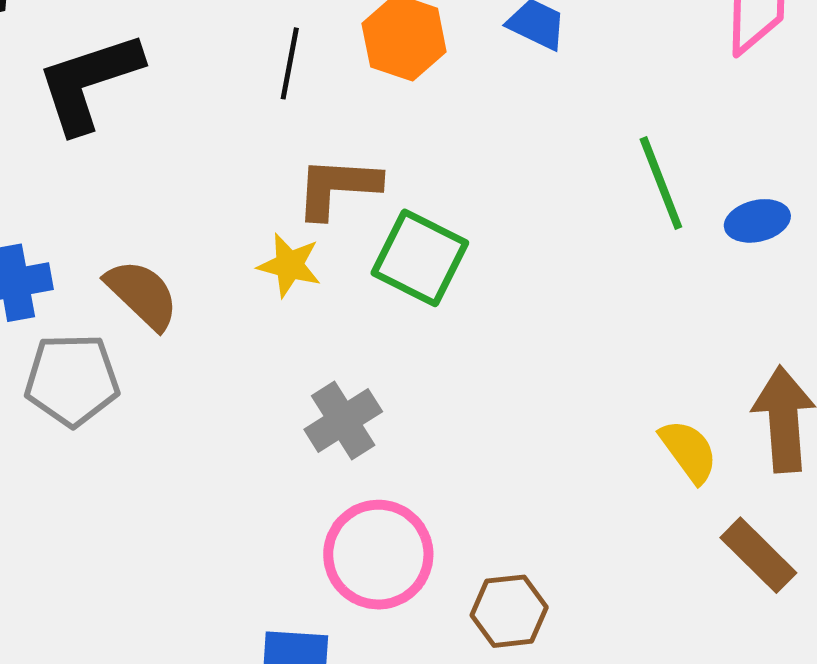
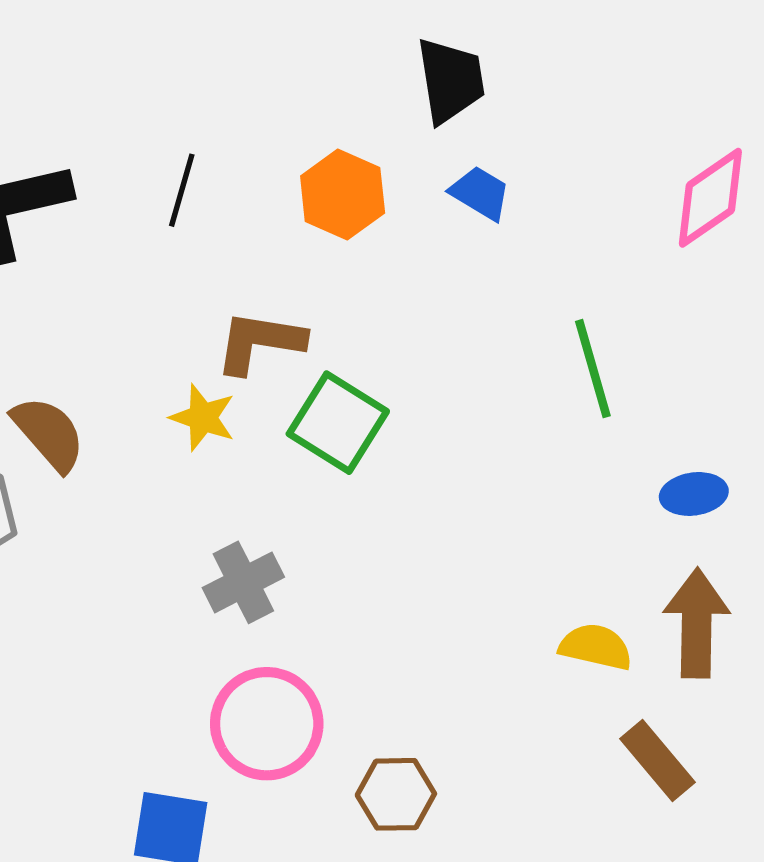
black line: (290, 63) -> (182, 190), moved
blue ellipse: (757, 221) -> (694, 494), moved
yellow semicircle: (689, 451) -> (596, 647), turned -46

